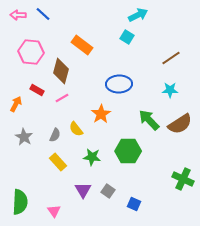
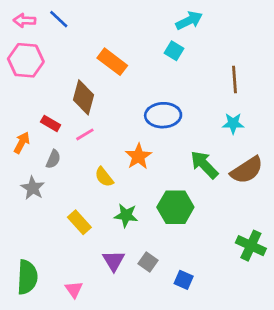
pink hexagon: (31, 52) -> (26, 60), moved
brown line: (171, 58) -> (234, 80), turned -60
gray semicircle: (55, 135) -> (53, 159), moved

